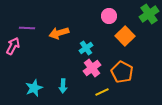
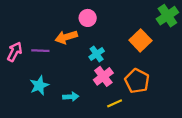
pink circle: (109, 16) -> (88, 18), moved
purple line: (27, 28) -> (40, 51), moved
cyan arrow: (63, 86) -> (71, 97), turned -96
cyan star: (34, 88) -> (39, 85), moved

